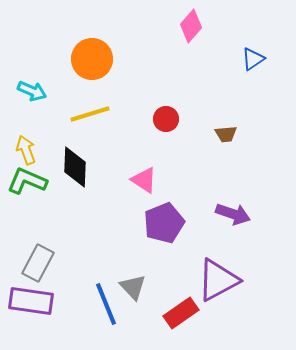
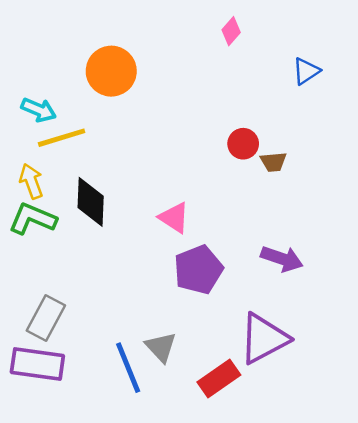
pink diamond: (191, 26) -> (231, 31), size x0.7
yellow line: (90, 114) -> (62, 138), moved
red circle: (166, 119) -> (243, 144), moved

